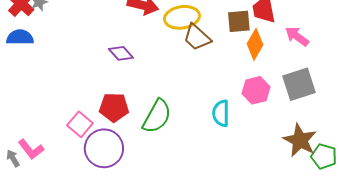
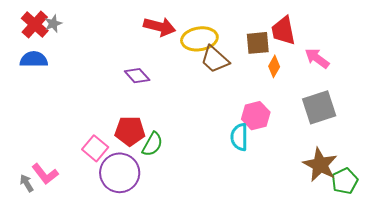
orange diamond: (255, 44) -> (274, 66), size x0.7
pink hexagon: (256, 90) -> (256, 116), moved
green semicircle: (157, 116) -> (152, 144), moved, size x0.7
green pentagon: (324, 156) -> (345, 181), turned 30

